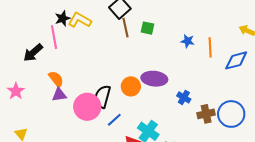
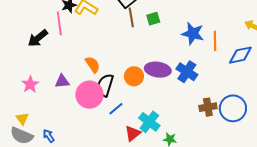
green square: (148, 28) -> (153, 19), turned -32
blue star: (188, 41) -> (193, 34), size x1.6
orange semicircle: (56, 79) -> (93, 65), moved
pink star: (16, 91) -> (30, 84), moved
blue cross: (184, 97) -> (187, 72), moved, size x1.5

